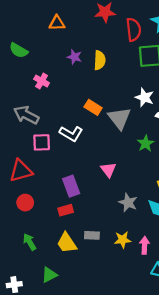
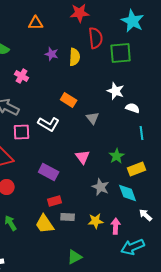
red semicircle: (134, 30) -> (96, 38), moved
gray triangle: (119, 118) -> (93, 118), moved, size x0.6
green star: (146, 143) -> (117, 156), moved
purple rectangle: (71, 186) -> (49, 172), turned -42
red rectangle: (66, 210) -> (55, 201), moved
green triangle: (49, 275) -> (75, 257), moved

